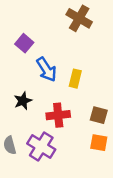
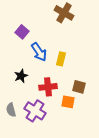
orange square: (99, 143) -> (68, 102), moved

